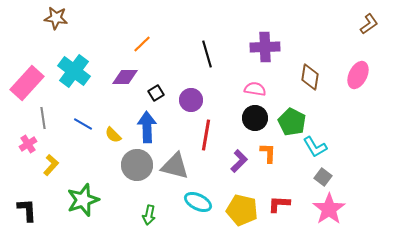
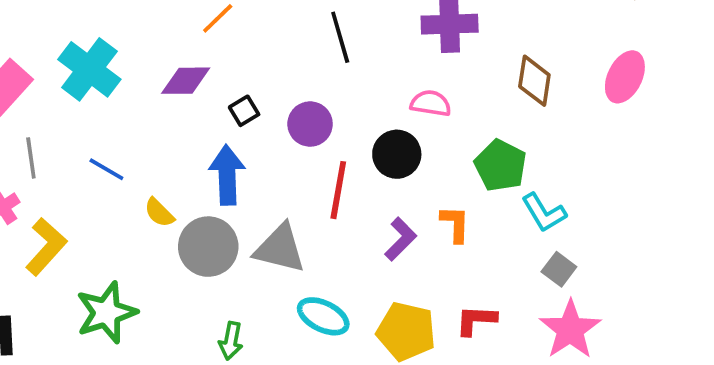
black circle: (255, 118) -> (397, 154), moved
yellow semicircle: (113, 135) -> (159, 213), moved
yellow L-shape: (51, 165) -> (46, 247), size x1.4

